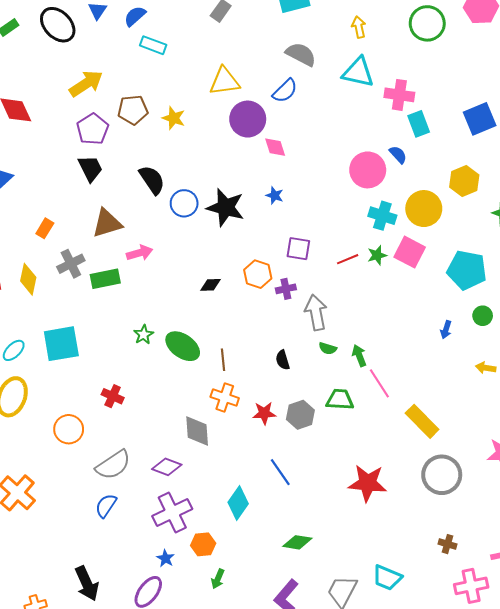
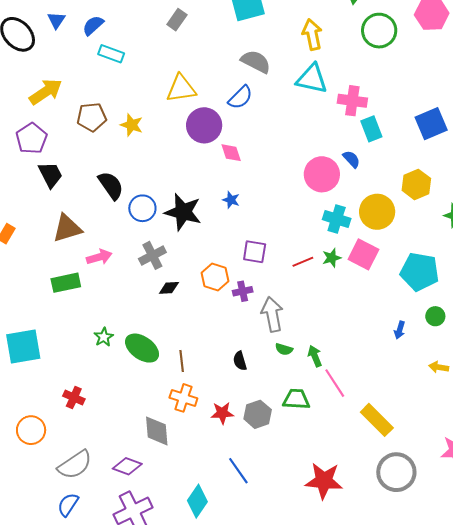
yellow arrow: (359, 27) -> (312, 35), size x1.4
purple pentagon: (93, 129) -> (32, 138), moved
gray cross: (71, 264) -> (152, 255), moved

